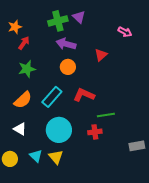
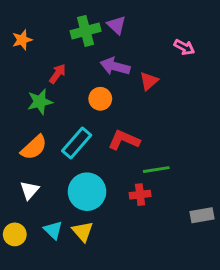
red arrow: (24, 43) -> (58, 74), moved
purple arrow: (66, 44) -> (115, 66), moved
white triangle: (20, 129) -> (29, 190), turned 40

